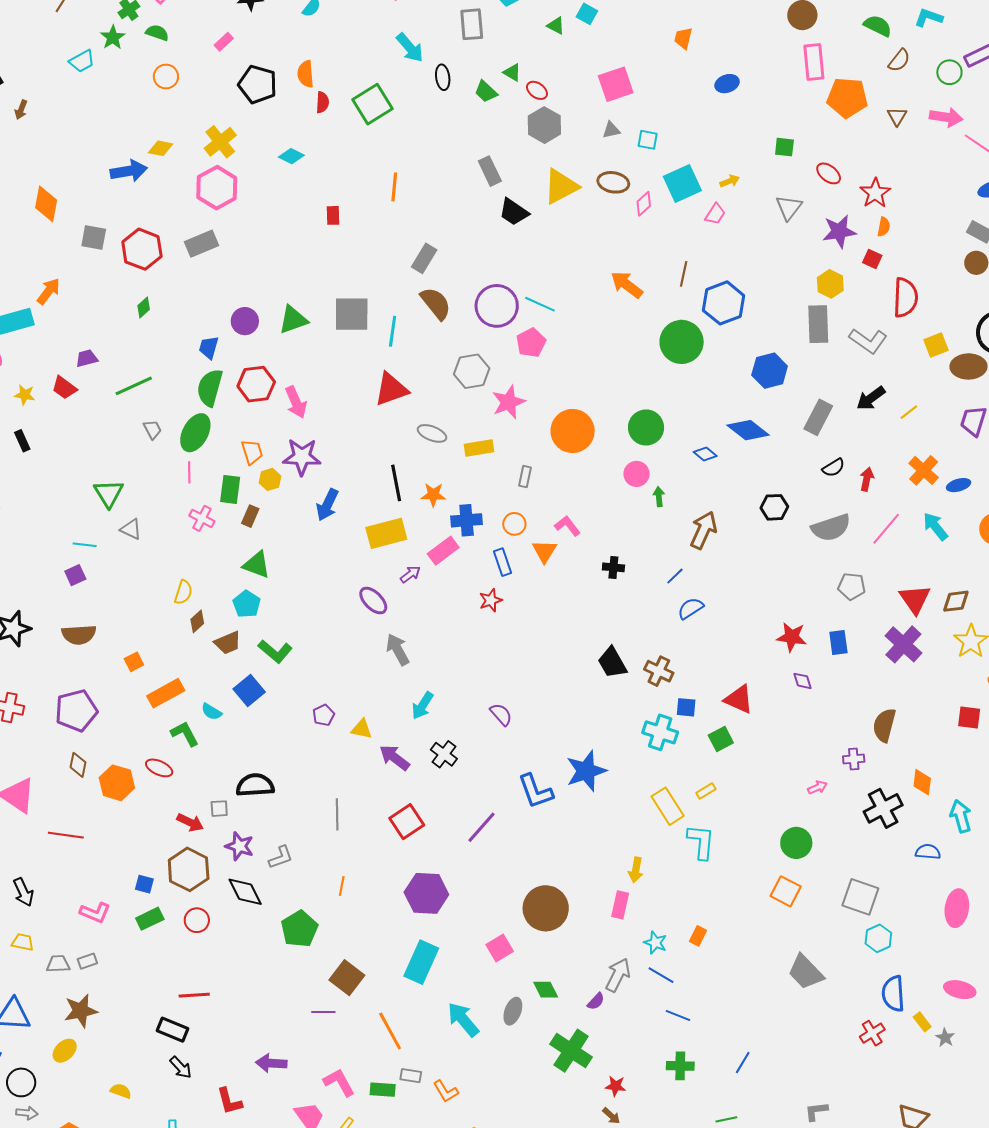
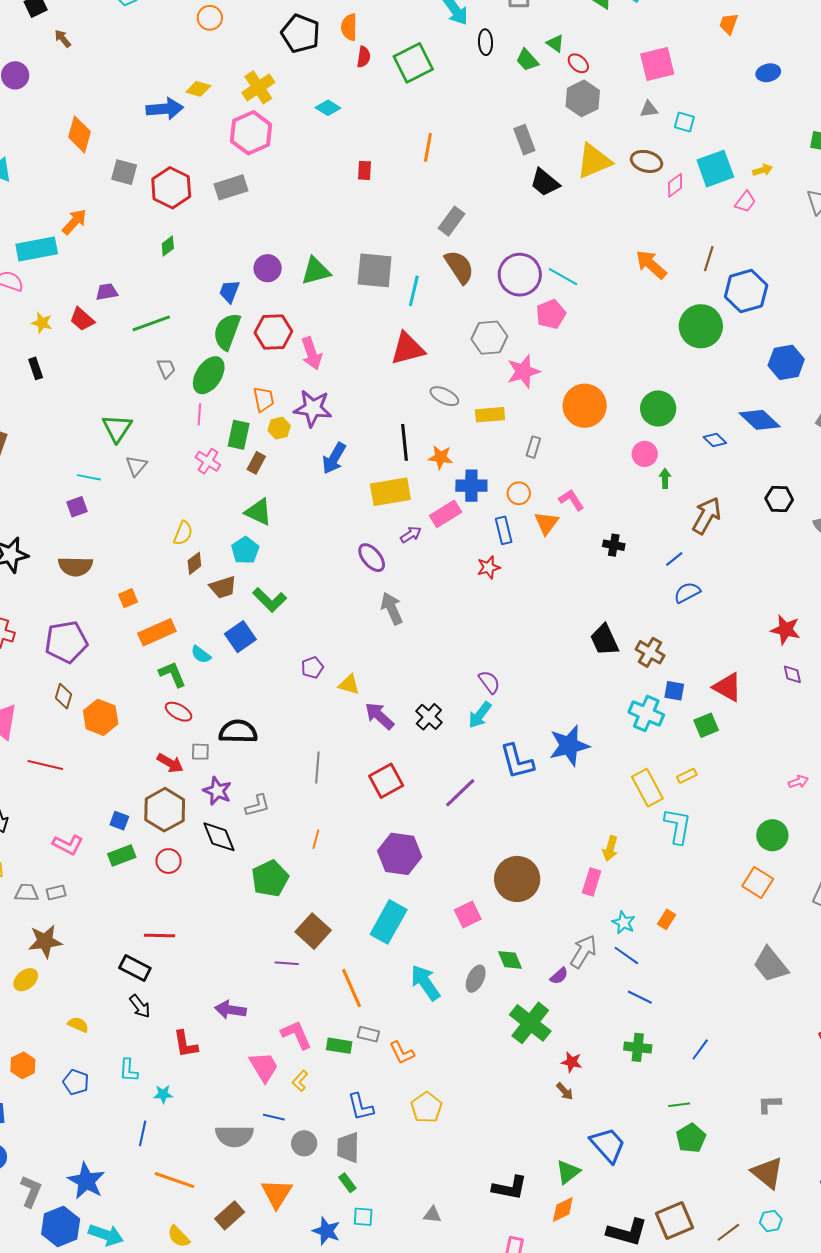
brown arrow: (21, 110) -> (63, 39), turned 114
gray triangle: (131, 529) -> (136, 466), turned 40
cyan arrow: (423, 706) -> (480, 715), moved
red ellipse: (159, 768) -> (179, 712), moved

